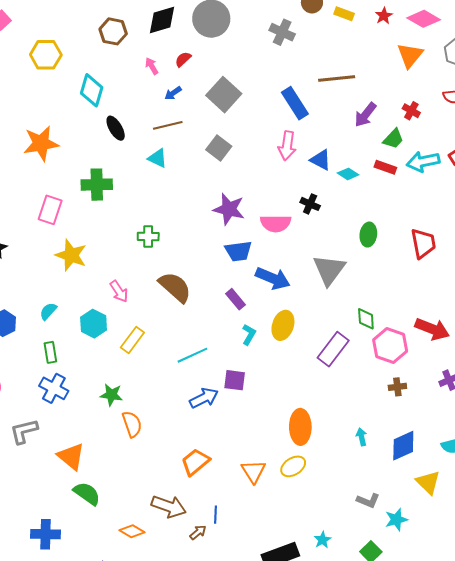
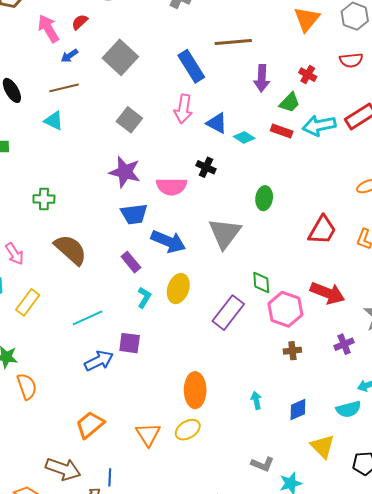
pink arrow: (152, 66) -> (48, 29), size x1.6
purple arrow: (365, 115) -> (262, 78), turned -36
gray square: (219, 148) -> (129, 120), moved
red trapezoid: (423, 243) -> (322, 230), moved, turned 40
blue diamond: (403, 446) -> (298, 409), size x0.7

